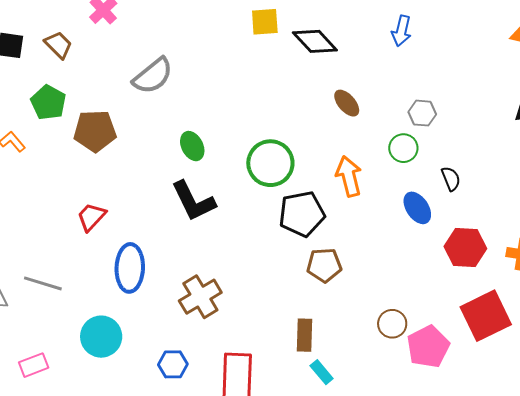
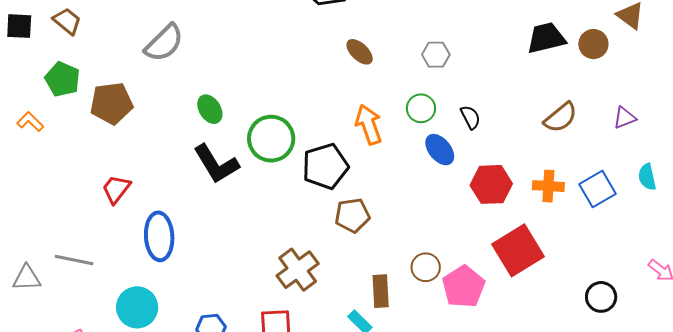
green circle: (403, 148) -> (421, 108), moved
green circle: (270, 163) -> (271, 139), moved
brown cross: (200, 297) -> (298, 270), moved
brown rectangle: (304, 335) -> (381, 291), moved

